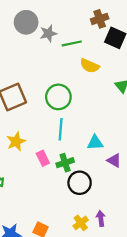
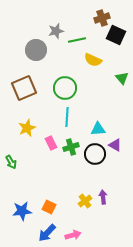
gray circle: (26, 22) -> (36, 50), moved
black circle: (80, 183) -> (95, 154), moved

